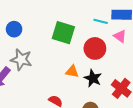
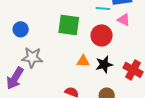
black star: (93, 78) -> (104, 65), turned -30

